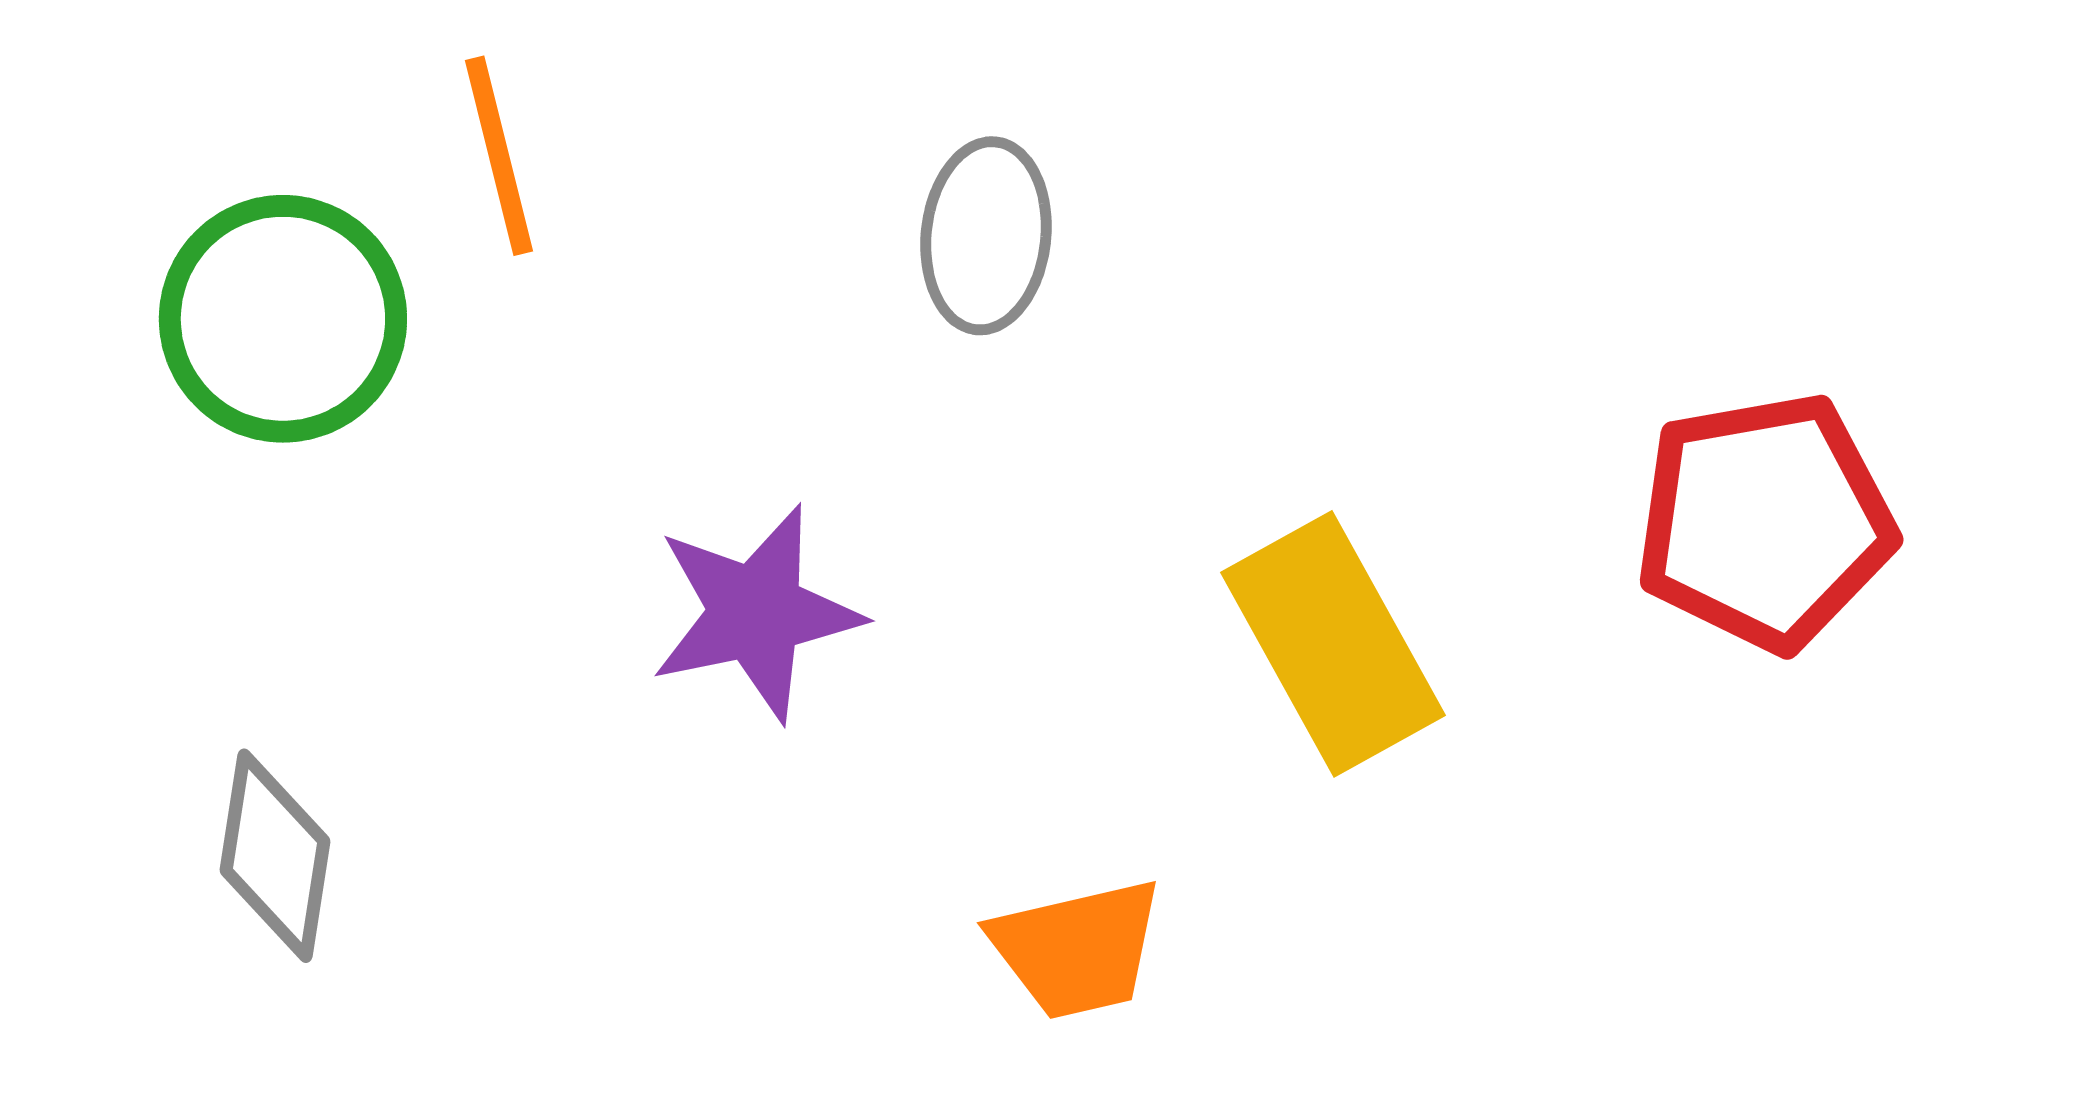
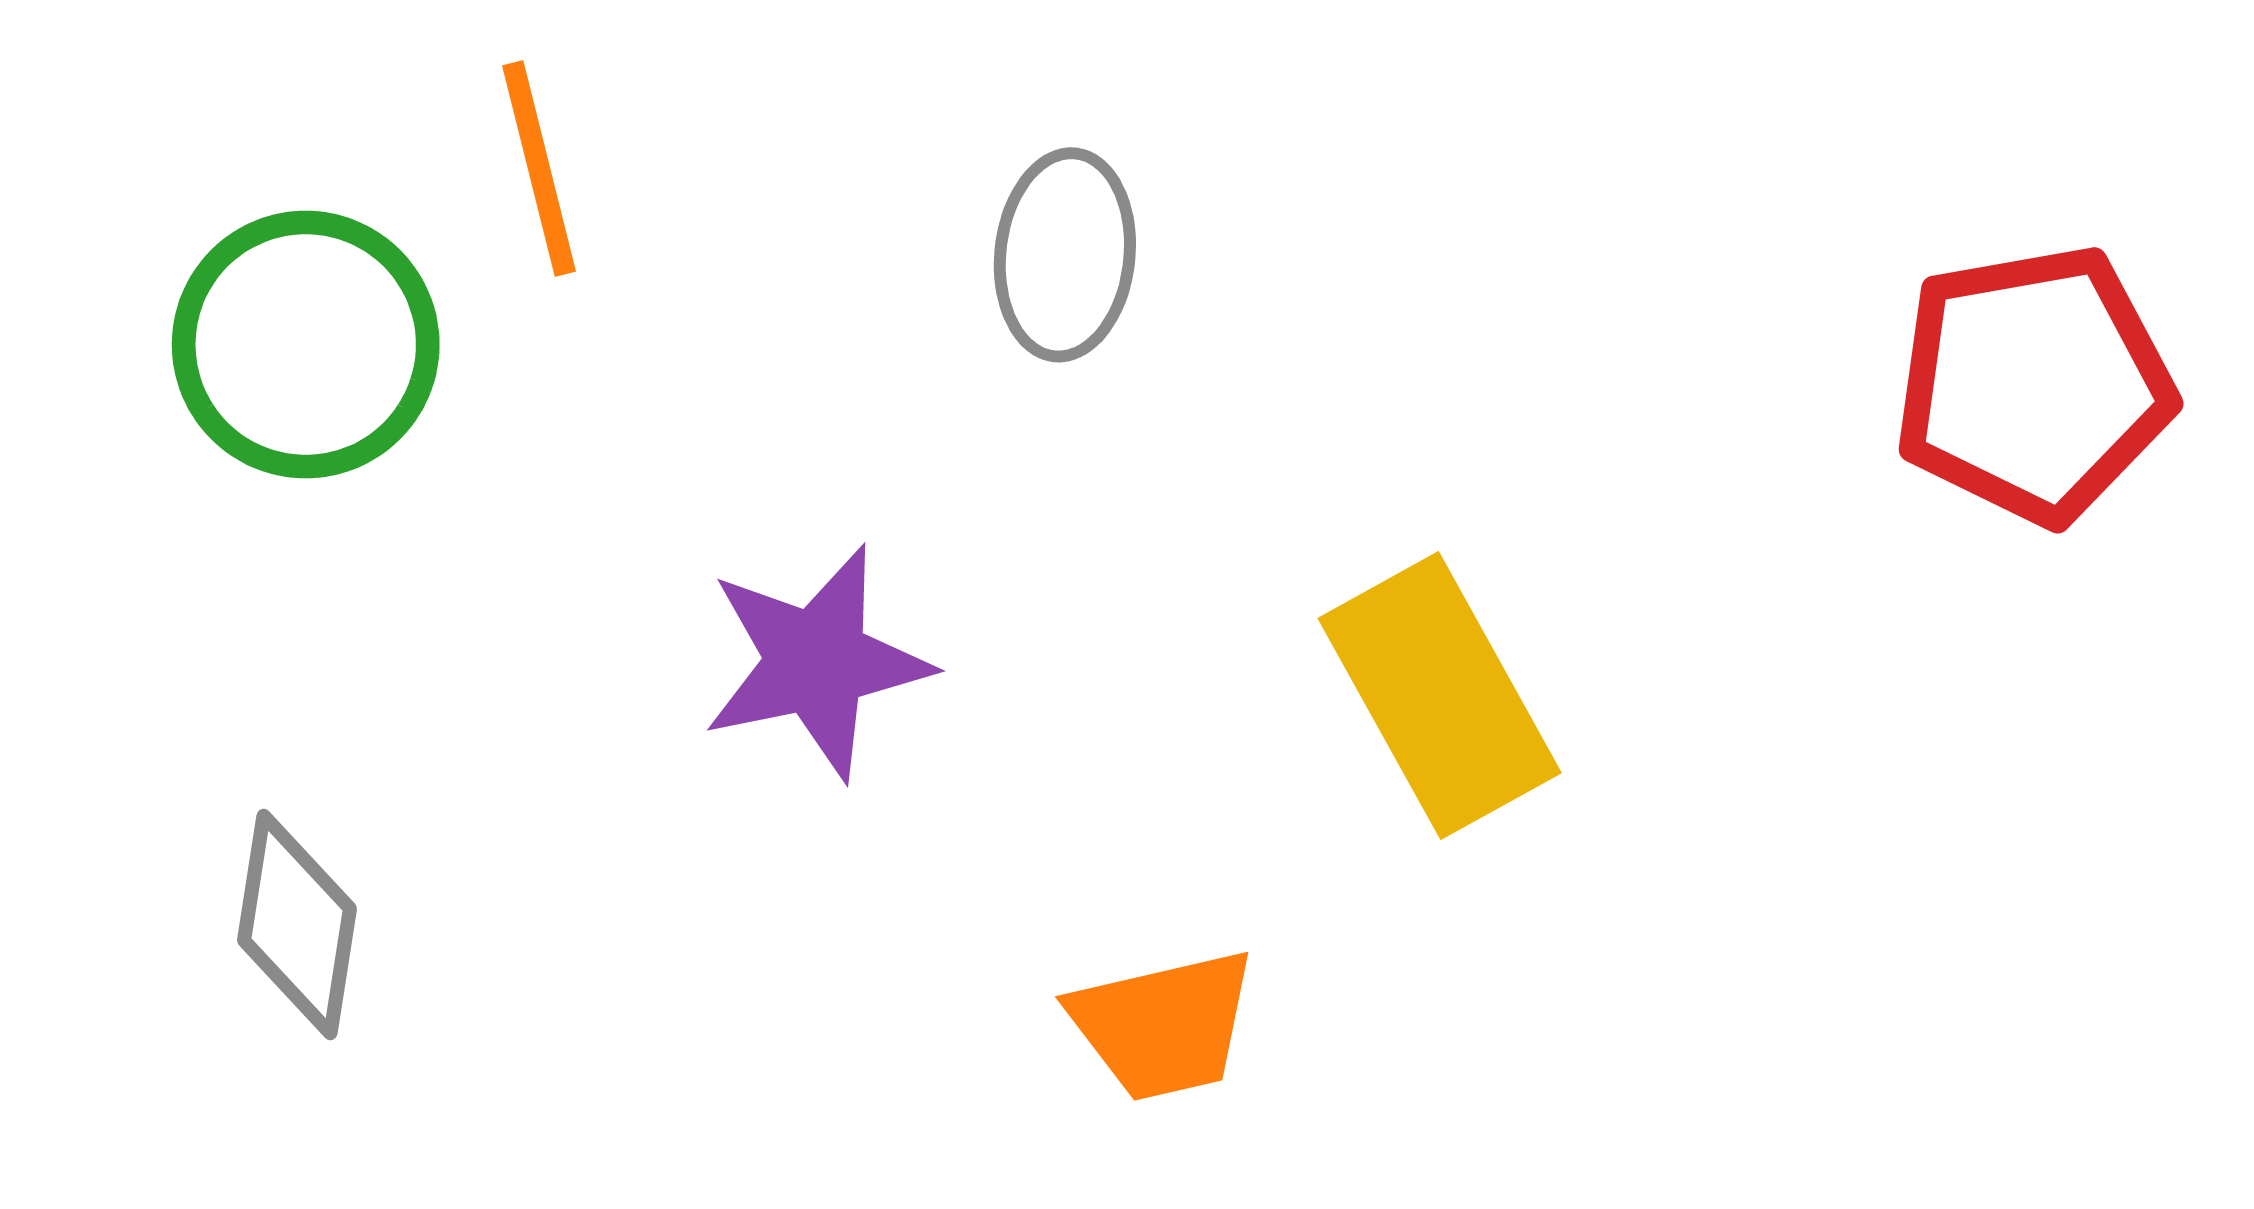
red pentagon: (1765, 522) -> (2034, 384), moved

